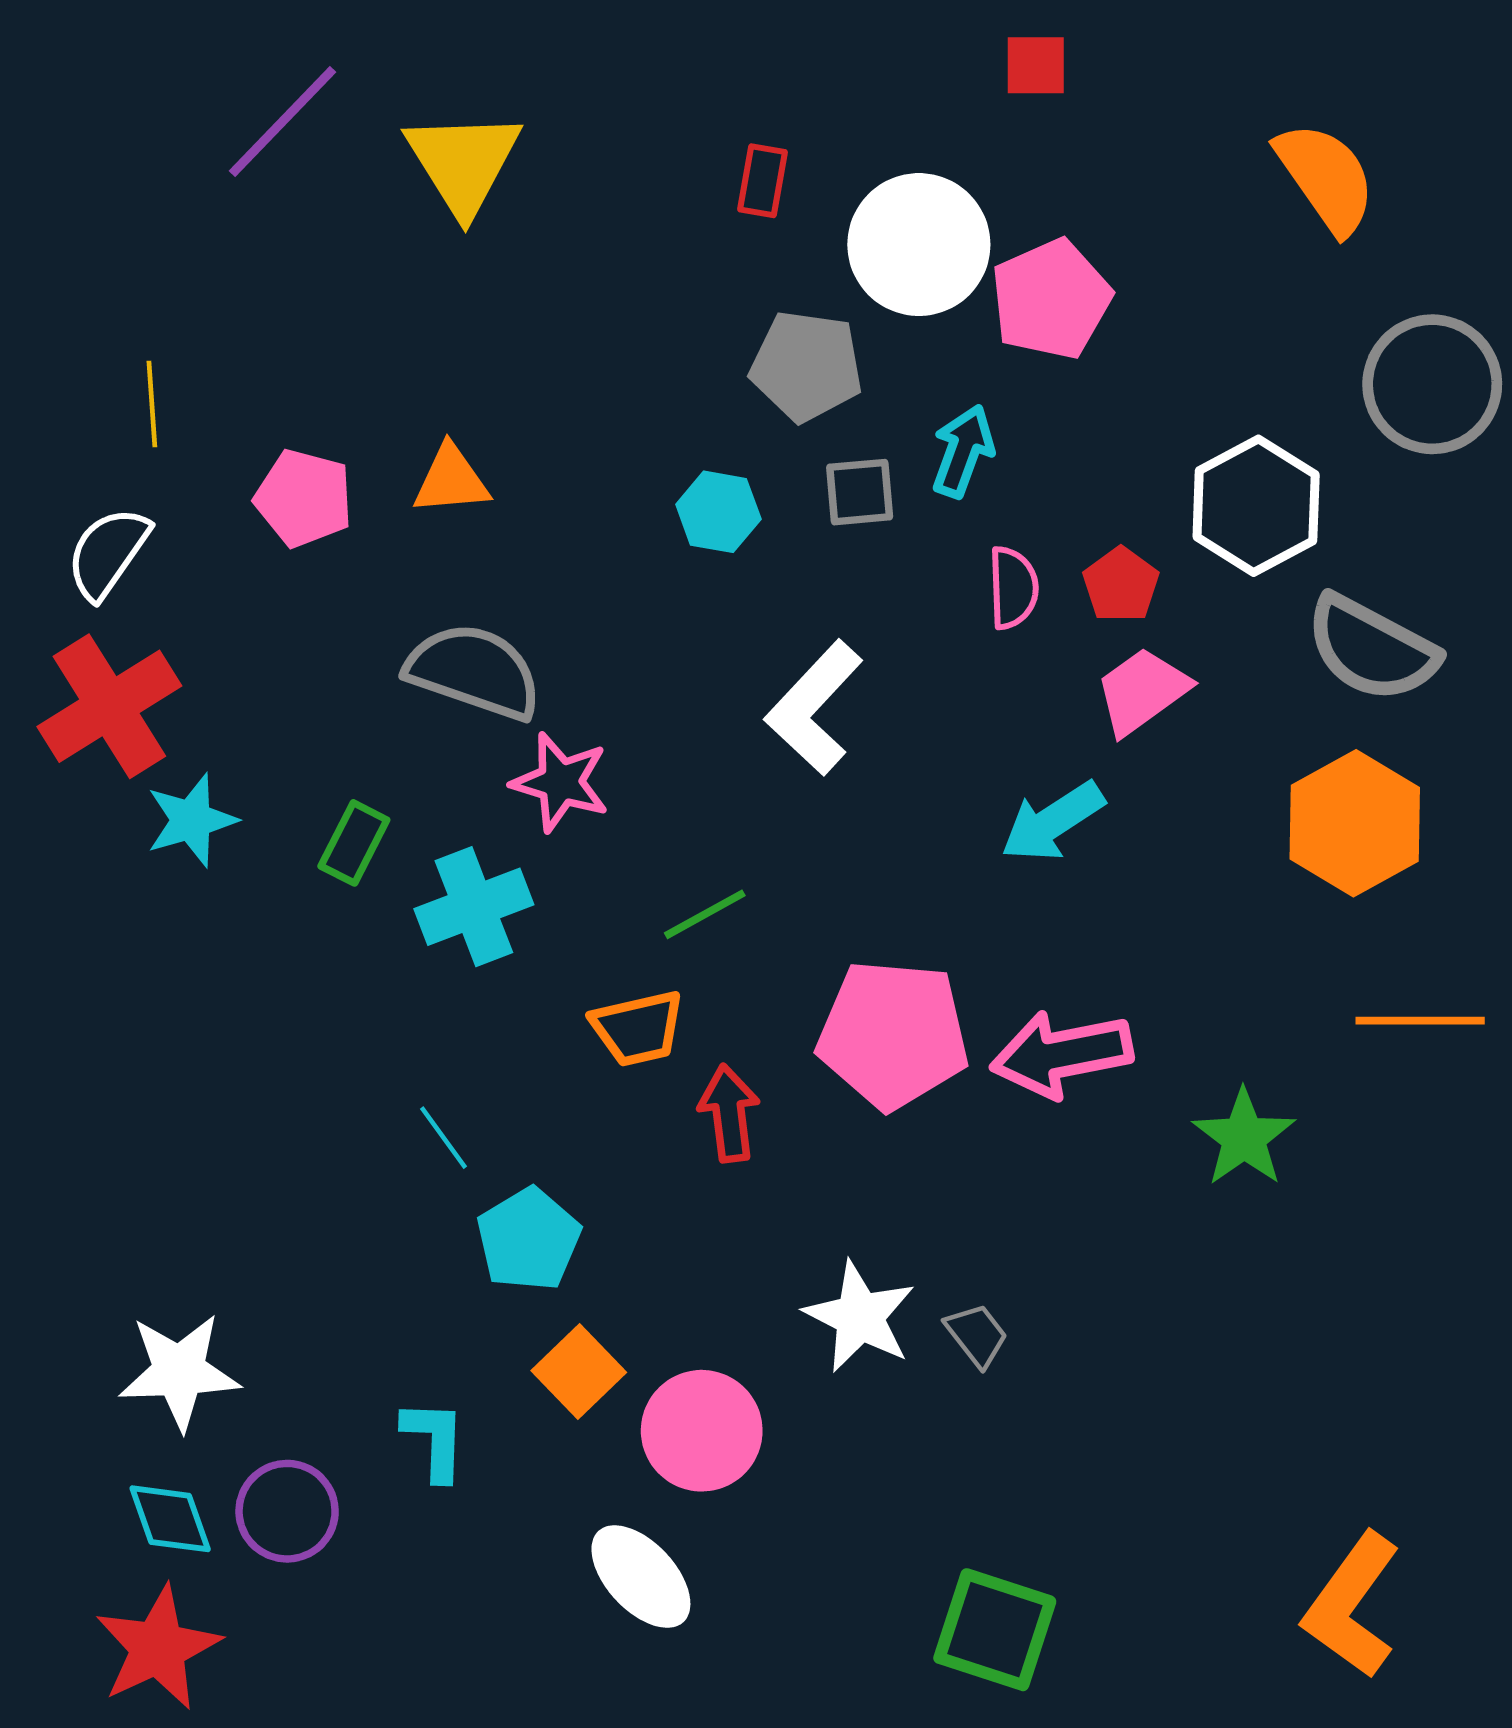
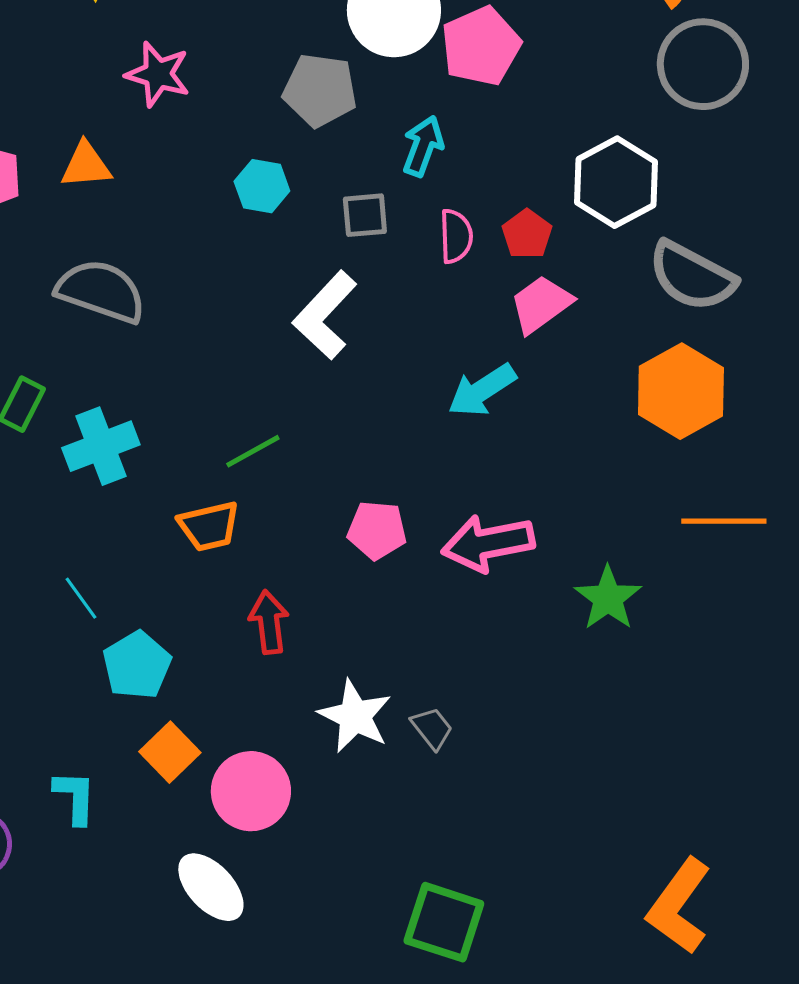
gray circle: (1432, 384) -> (703, 64), moved
gray square: (860, 492) -> (365, 215), moved
pink star: (560, 782) -> (158, 74), moved
pink pentagon: (893, 1034) -> (377, 530), size x0.6
red arrow: (729, 1113) -> (269, 622), moved

